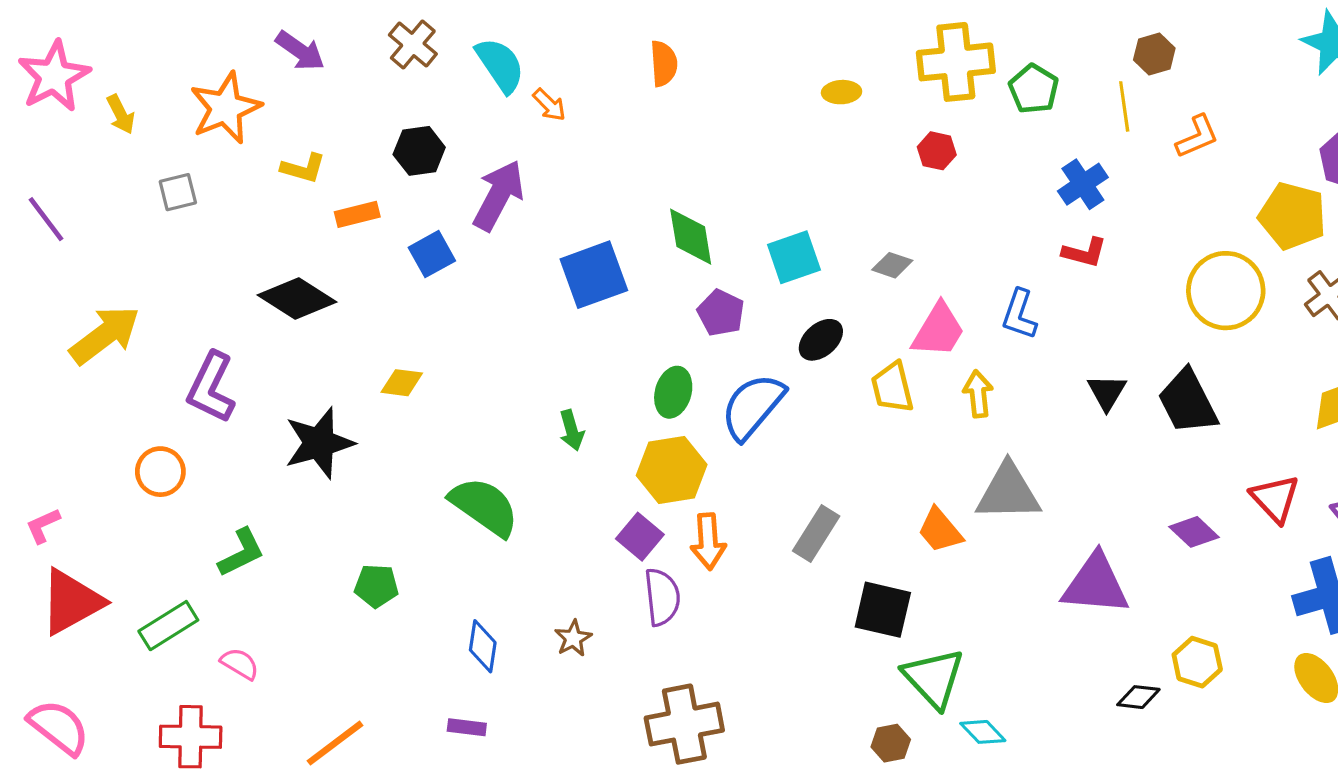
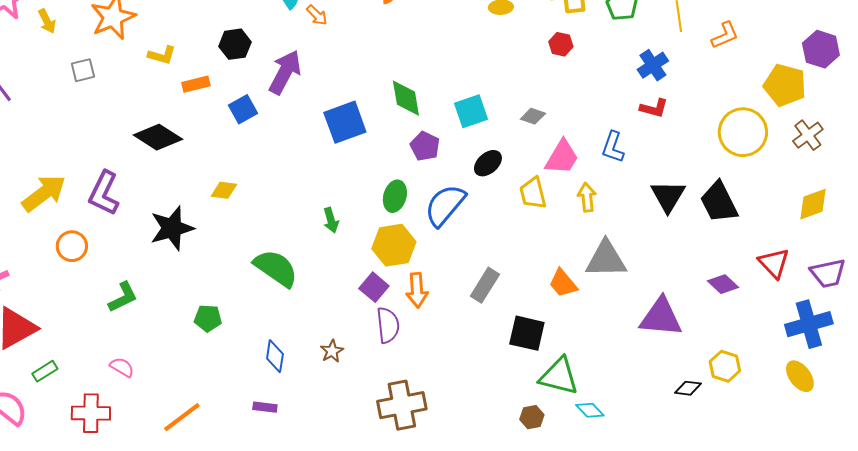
yellow arrow: (105, 335) -> (44, 193), moved
black triangle: (1107, 392) -> (668, 196), size x1.4
green rectangle: (168, 626) -> (45, 371), moved, size x0.7
green triangle: (934, 678) -> (559, 376), turned -33

